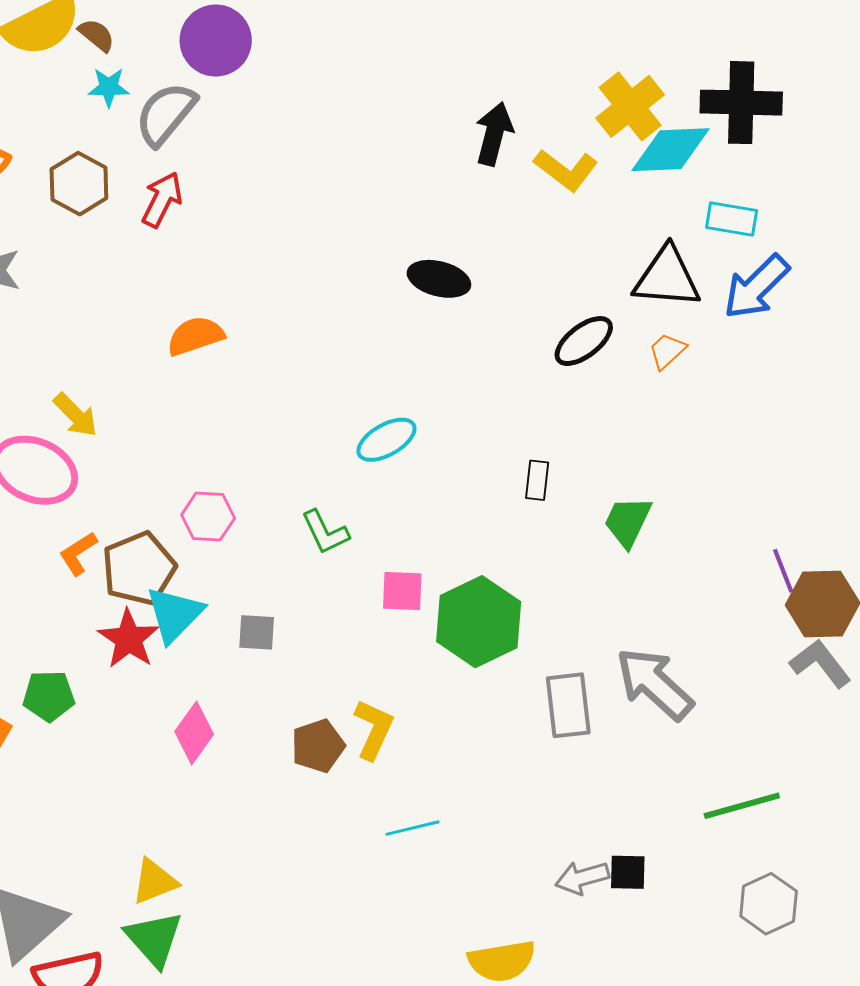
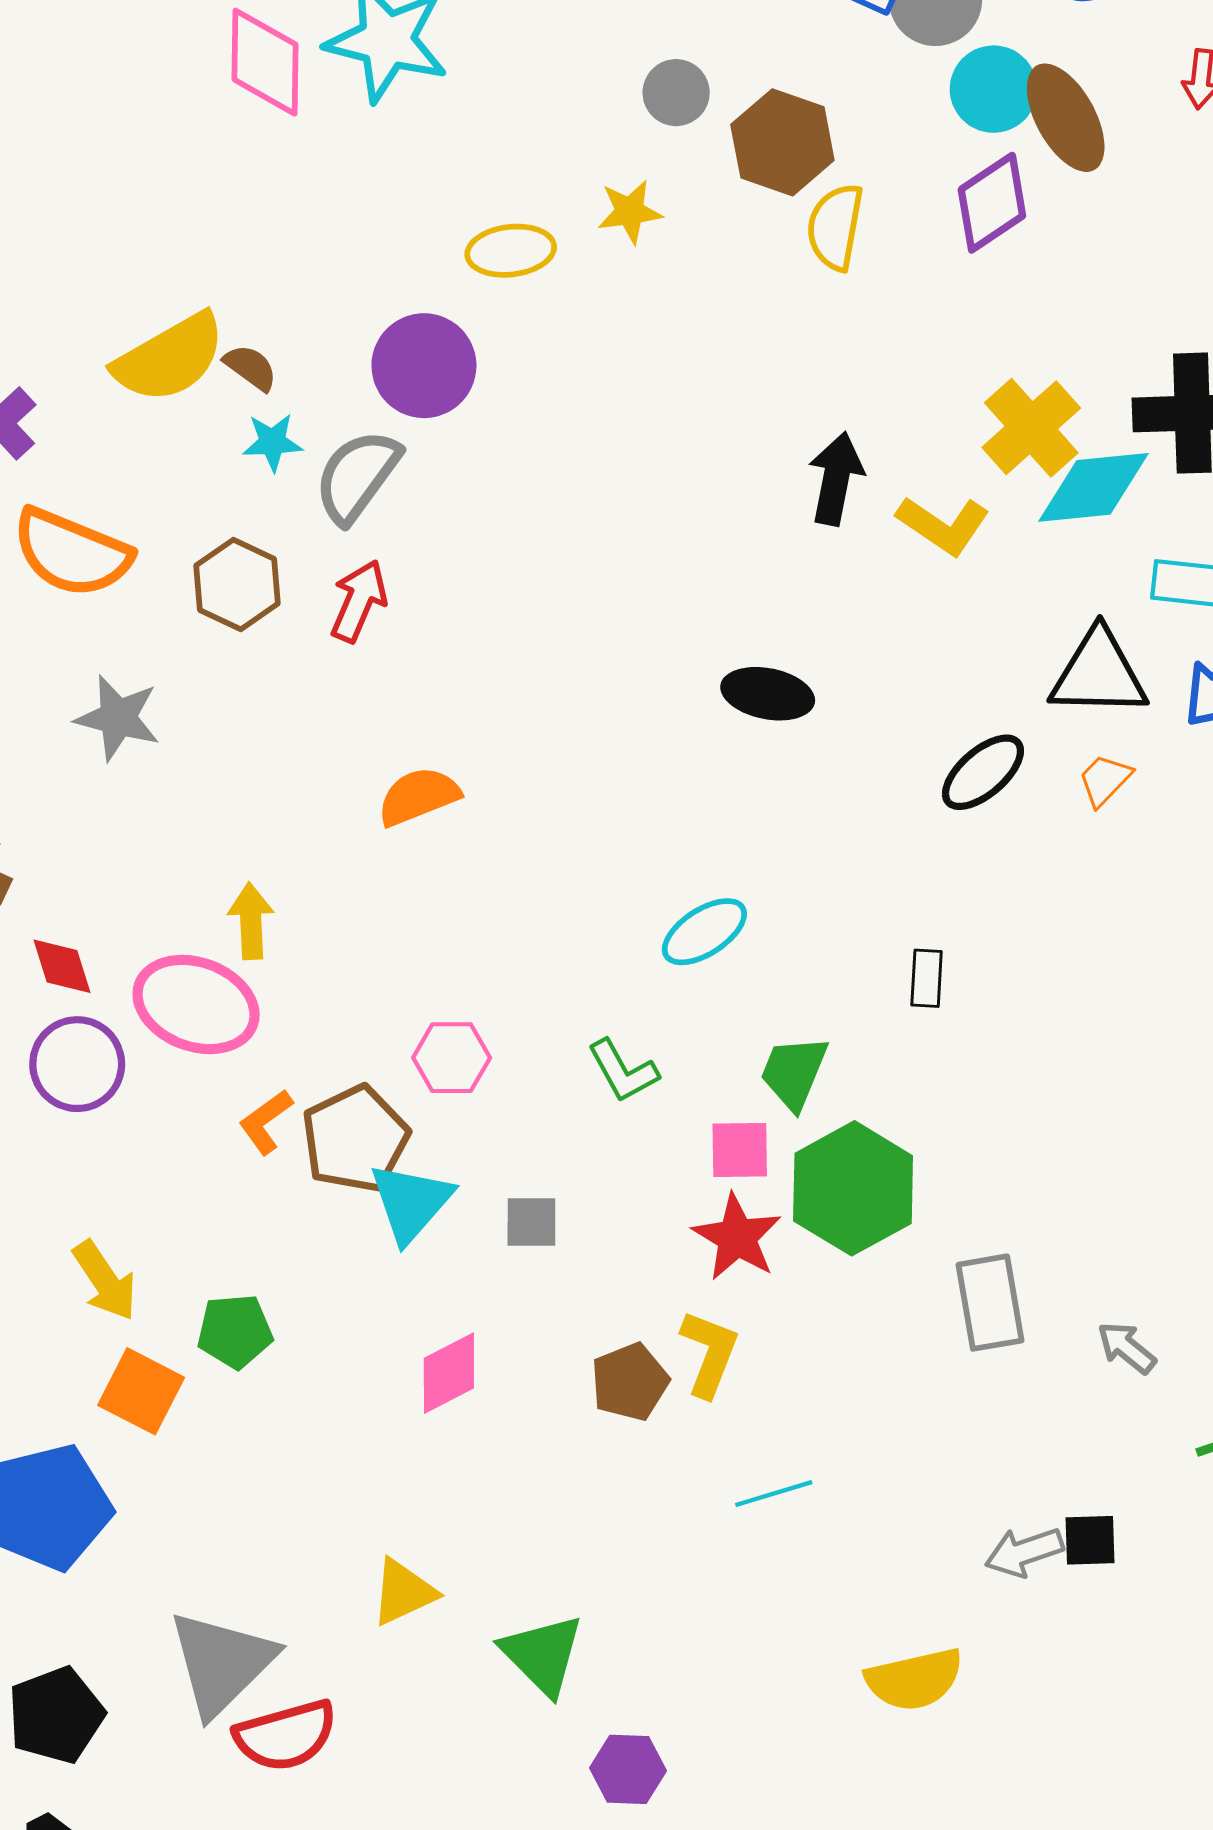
yellow arrow: (76, 415) -> (251, 921), turned -135
green trapezoid: (628, 522) -> (794, 1072), moved
red star: (129, 639) -> (737, 1237), moved
gray arrow: (655, 684) -> (1127, 1348), moved, size x0.5
pink diamond: (194, 733) -> (449, 1373), turned 30
green triangle: (154, 939) -> (543, 1654), moved

